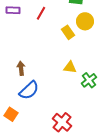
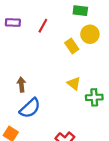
yellow triangle: (70, 67) -> (74, 83), turned 32
green cross: (89, 80) -> (94, 97), turned 35

